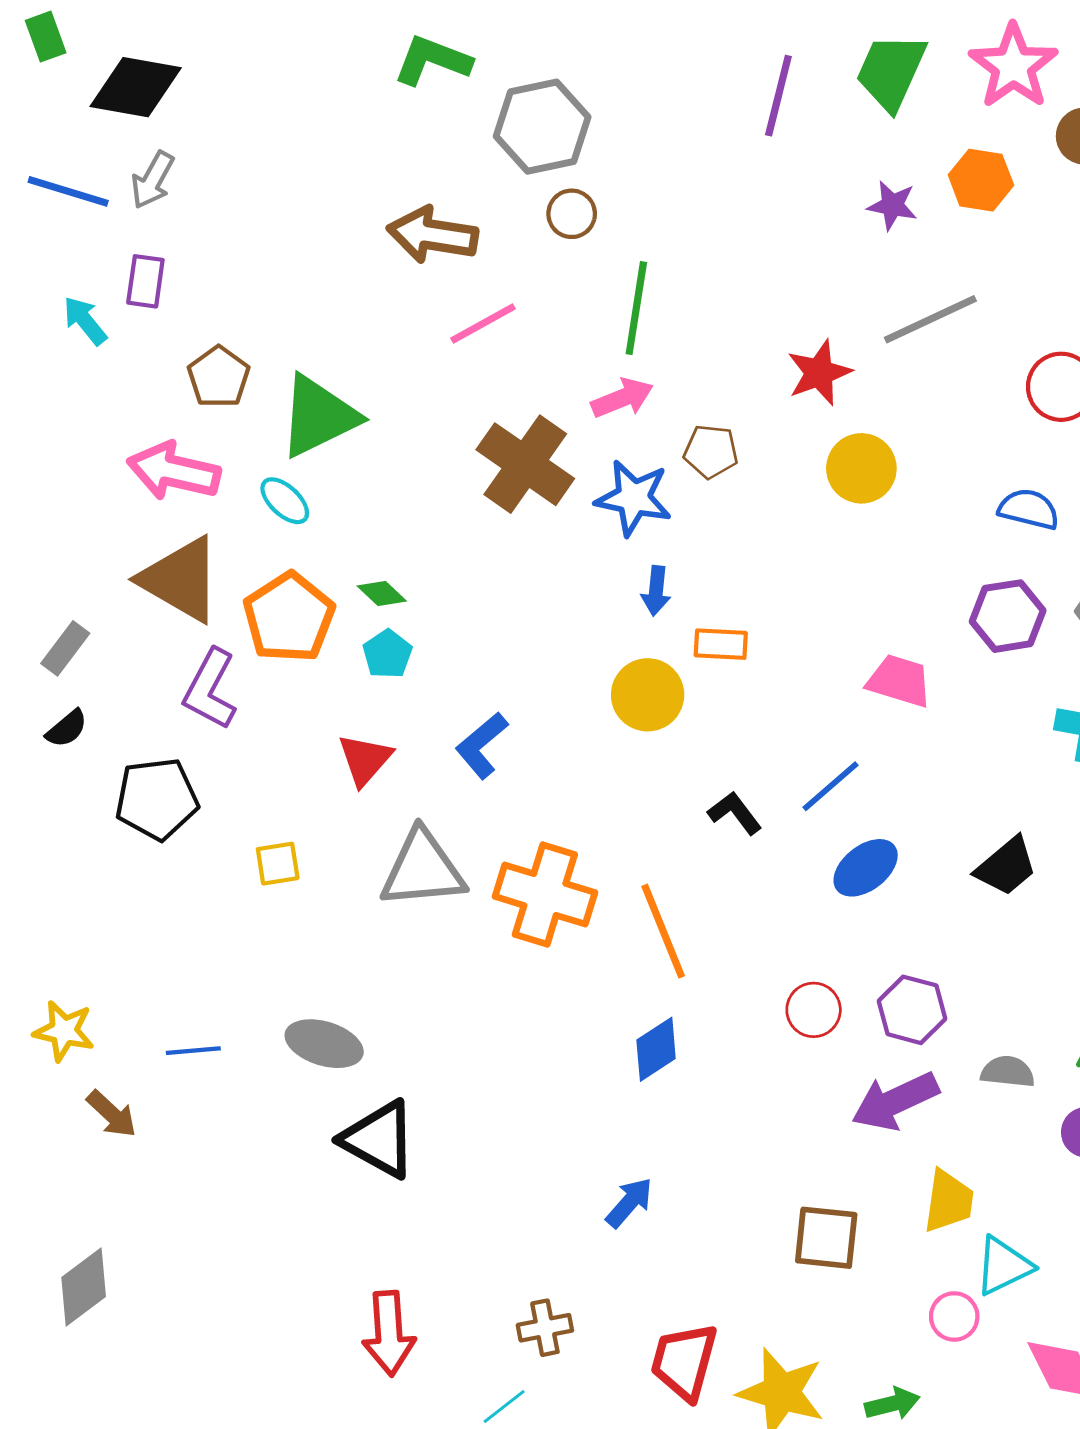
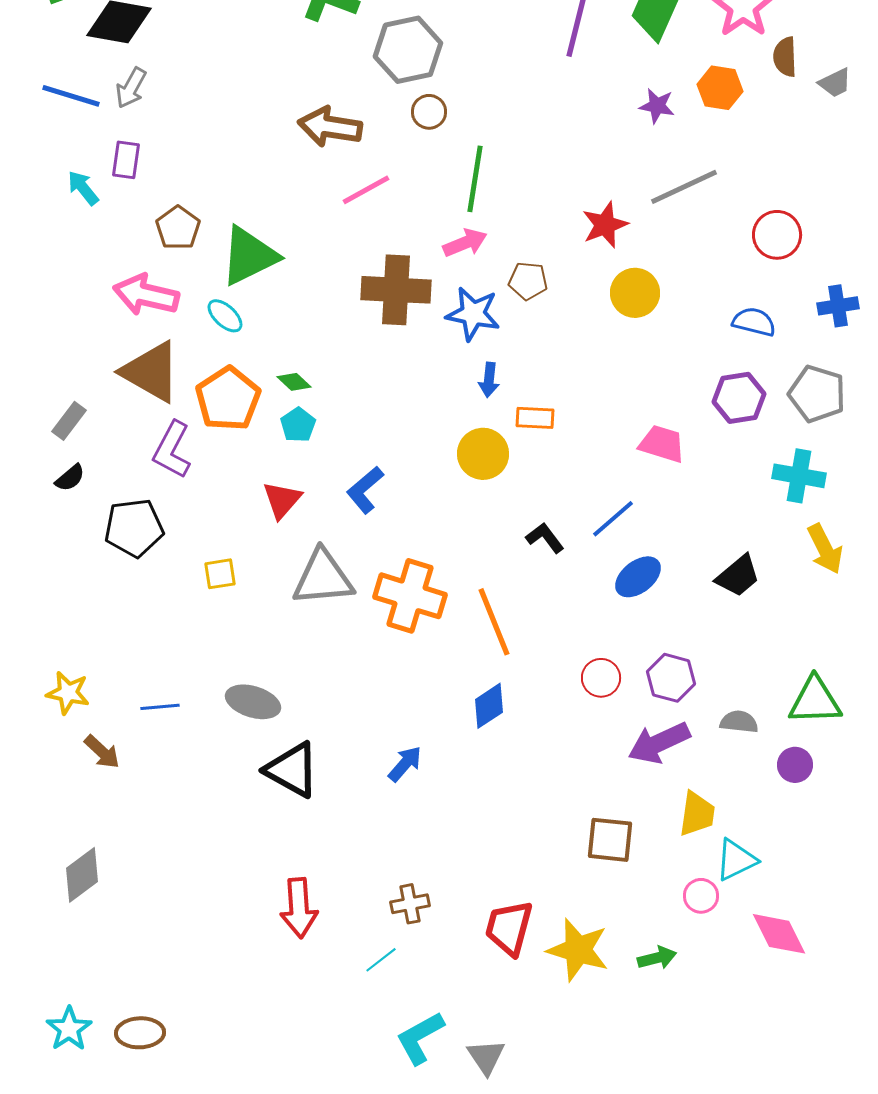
brown cross: (525, 464) -> (396, 290), turned -32
blue arrow: (629, 1203) -> (405, 764), moved

